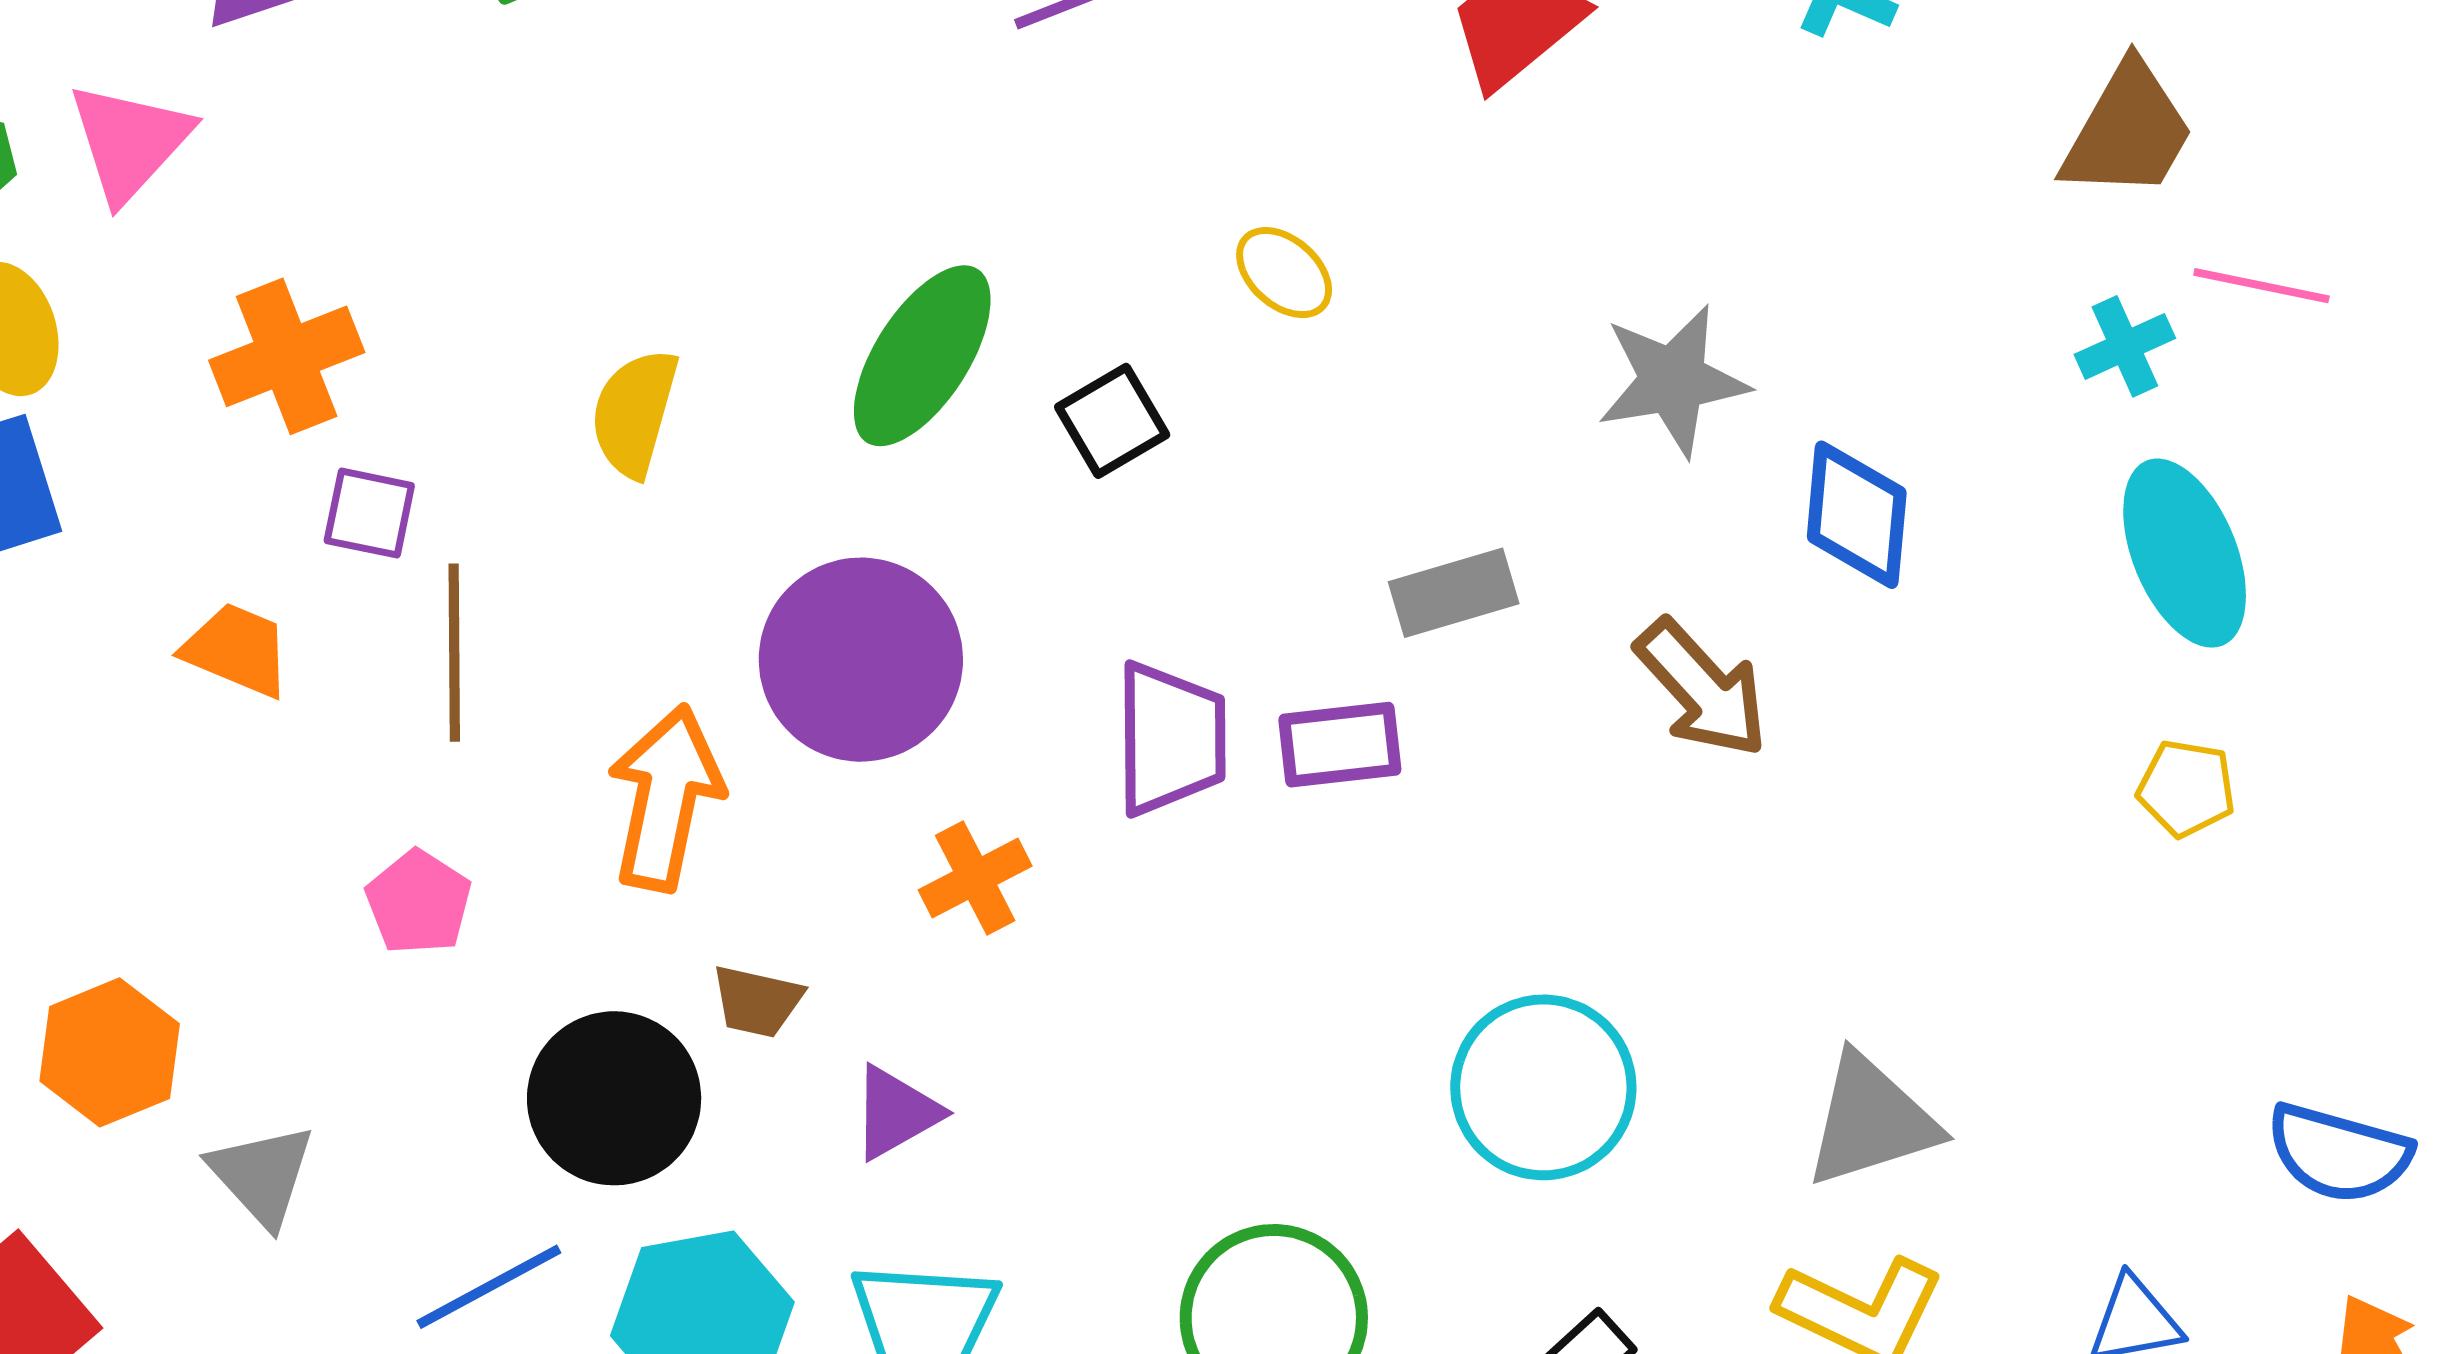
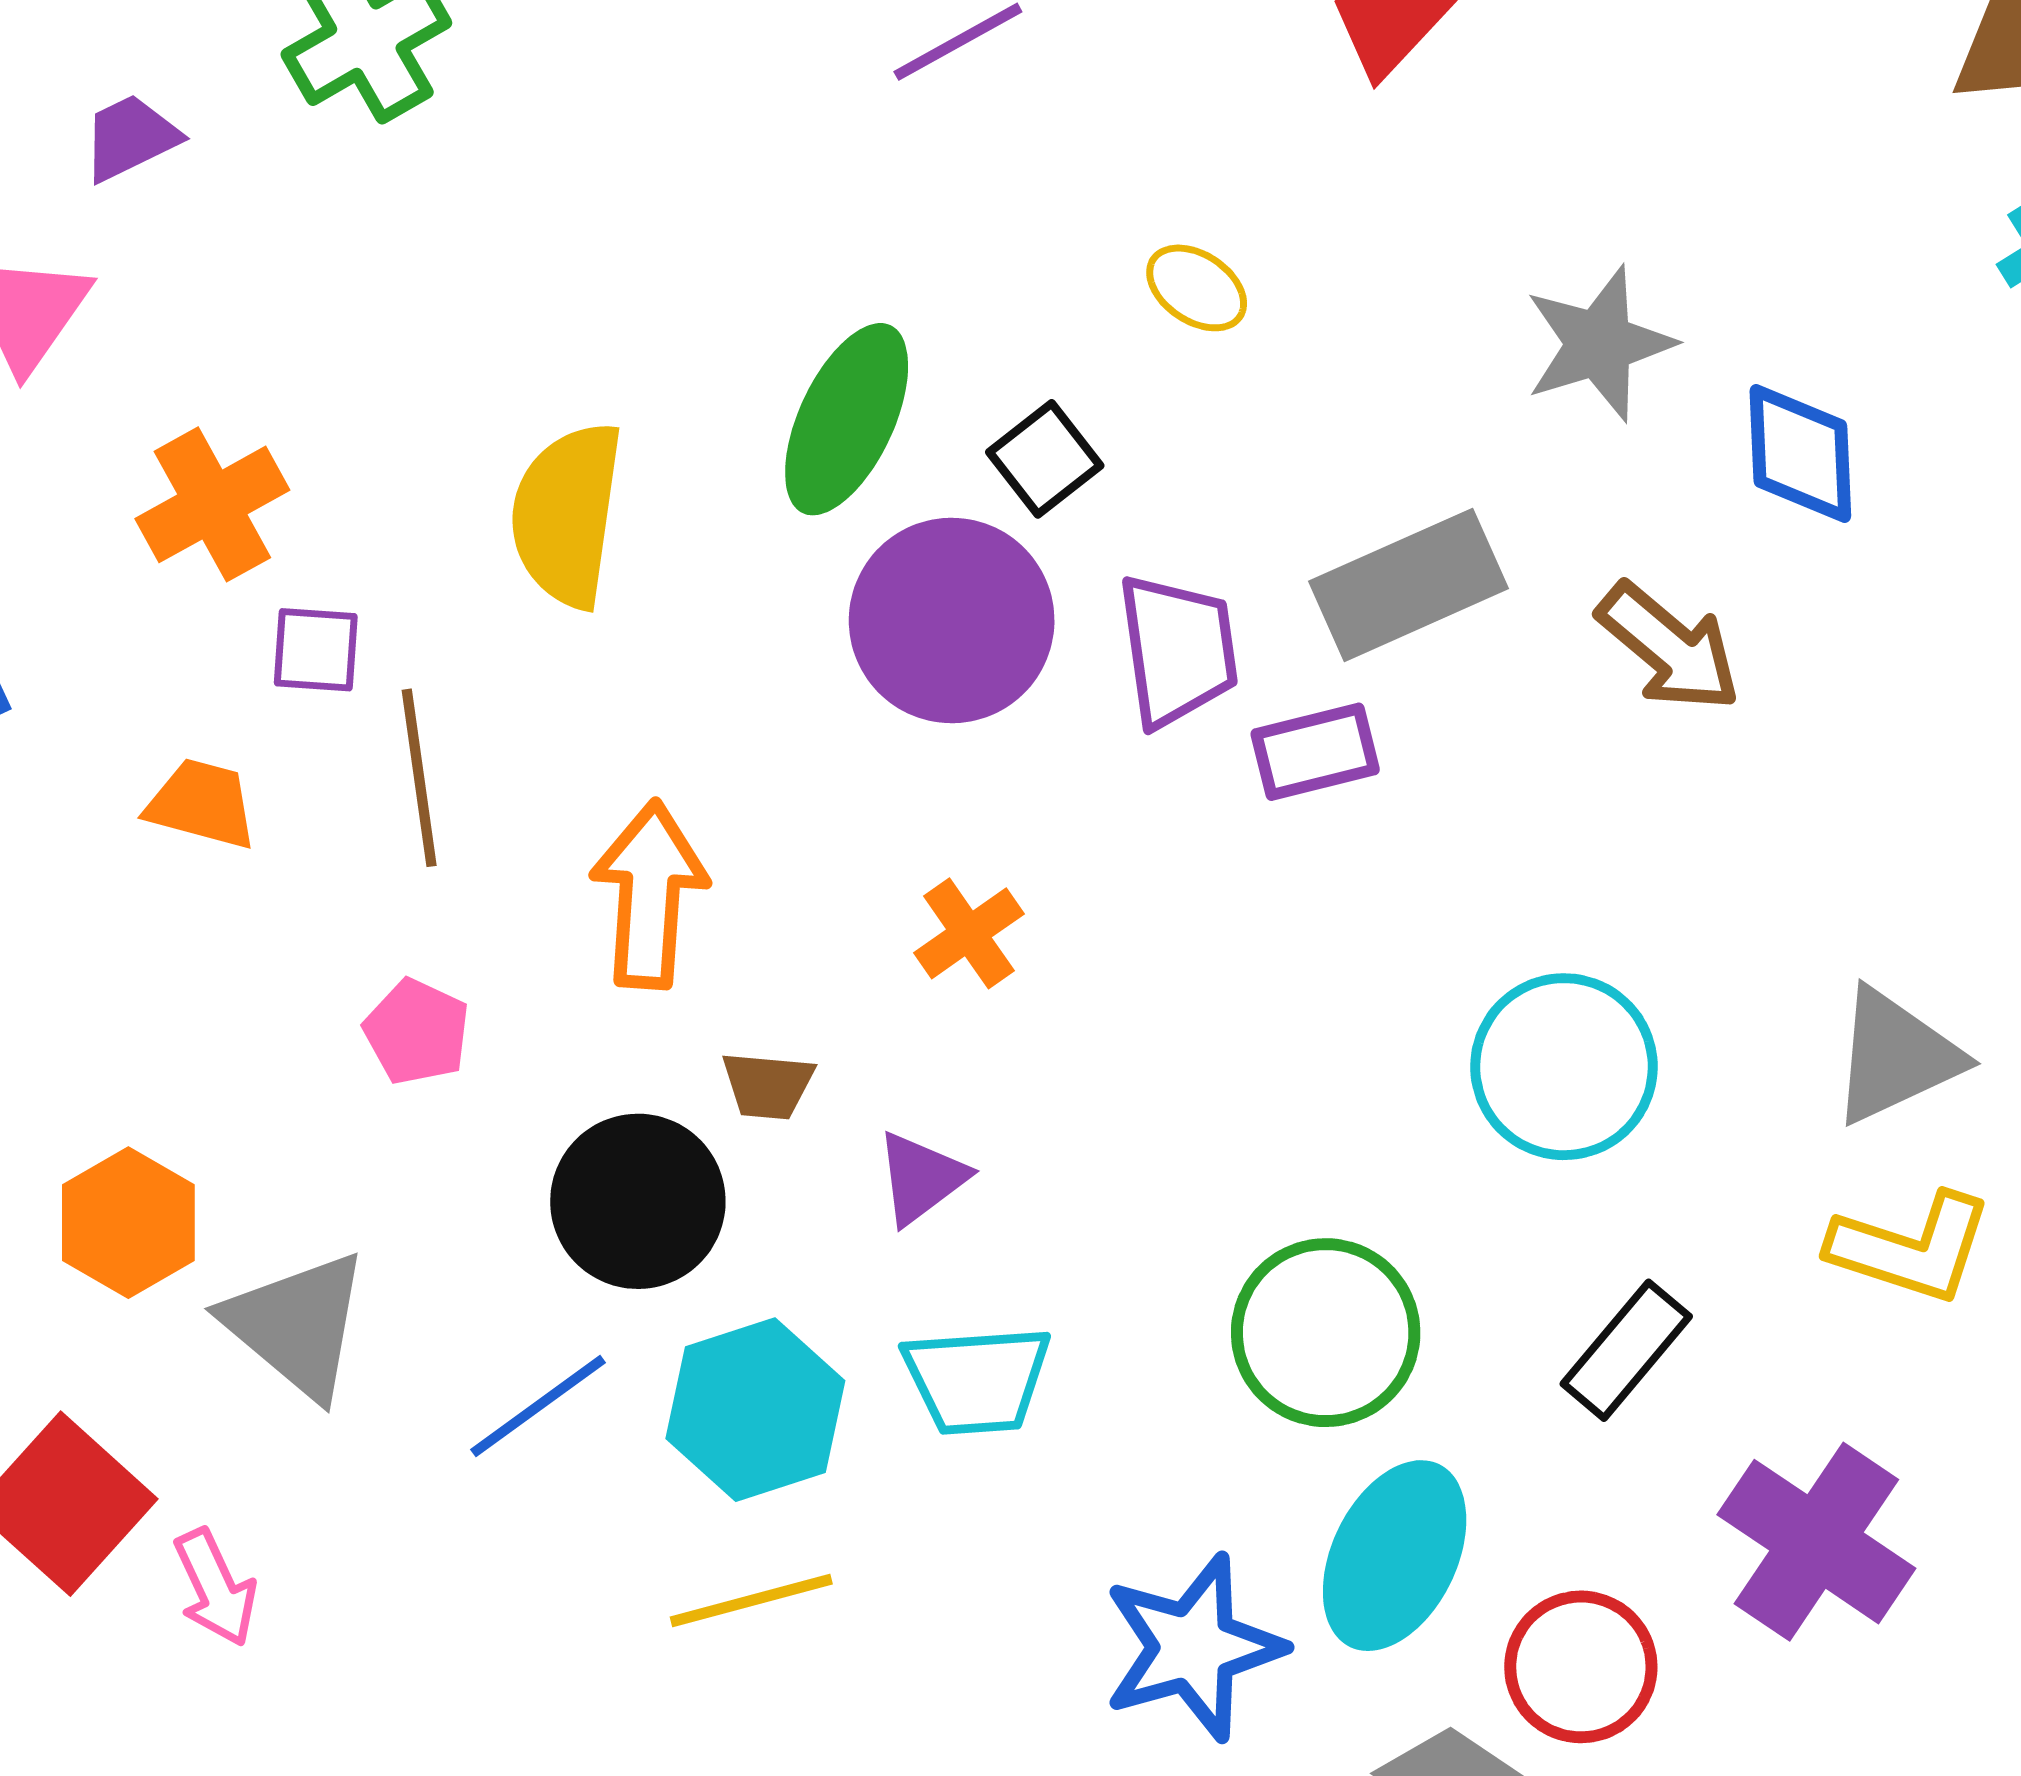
yellow semicircle: (634, 413) -> (567, 515), size x1.4
gray rectangle: (1454, 593) -> (1408, 585), size x1.5
purple circle: (861, 660) -> (952, 620), moved
purple trapezoid: (1170, 739) -> (1178, 650), moved
gray triangle: (262, 1175) -> (297, 1325), size x1.4

